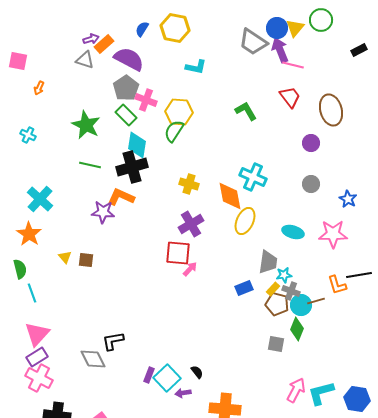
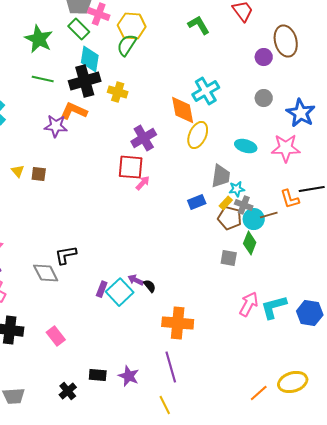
brown ellipse: (331, 110) -> (286, 41), moved
cyan cross: (253, 177) -> (206, 91), turned 36
yellow cross: (189, 184) -> (118, 92), moved
blue star: (348, 199) -> (301, 113), size x1.6
purple arrow: (183, 393) -> (136, 280), moved, turned 35

